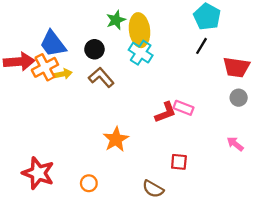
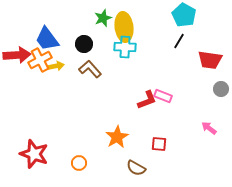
cyan cross: (141, 53) -> (125, 47), turned -30
gray circle: (239, 98) -> (221, 89), moved
orange star: (116, 139) -> (117, 137), moved

